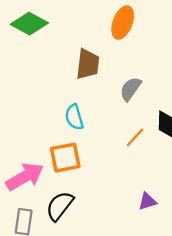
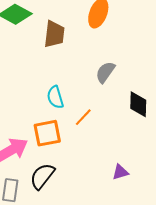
brown trapezoid: (88, 64) -> (54, 34), moved
orange line: (135, 137) -> (83, 117), moved

